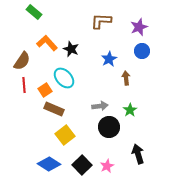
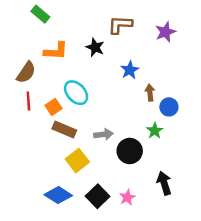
orange L-shape: (47, 43) -> (56, 51), turned 135
black star: (71, 49) -> (95, 47), moved
blue circle: (142, 51) -> (169, 107), moved
gray arrow: (100, 106) -> (103, 134), moved

